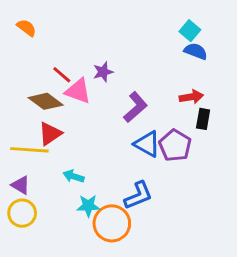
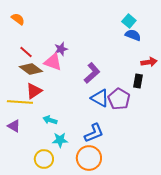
purple star: (103, 72) -> (61, 49), moved
red line: (62, 75) -> (26, 52), moved
red arrow: (191, 97) -> (149, 62), moved
yellow circle: (22, 213) -> (44, 159), moved
orange circle: (112, 223) -> (89, 158), moved

